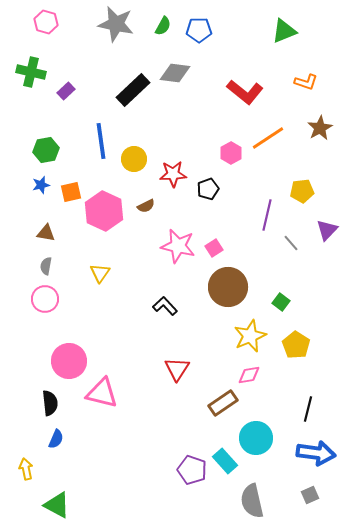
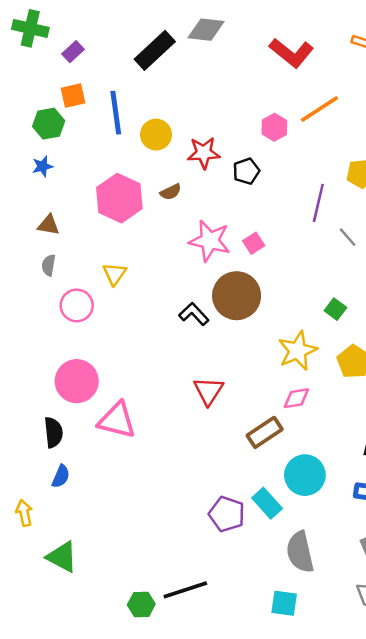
orange square: (71, 192) -> (73, 96), moved
brown circle: (228, 287) -> (237, 296), moved
pink circle: (45, 299) -> (77, 305), moved

